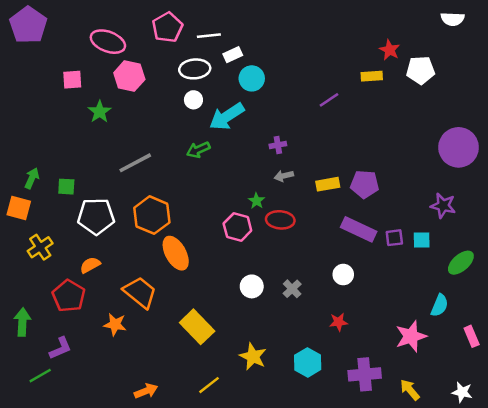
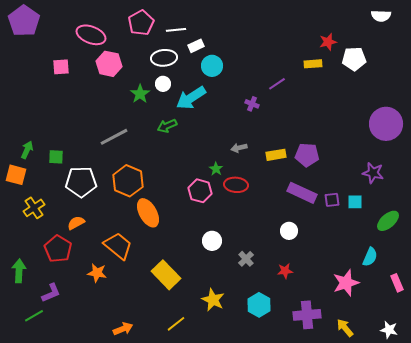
red star: (390, 50) -> (328, 42), turned 30
green star: (100, 112) -> (140, 94), moved
purple cross: (278, 145) -> (252, 104), moved, turned 32
gray cross: (292, 289) -> (246, 259), moved

